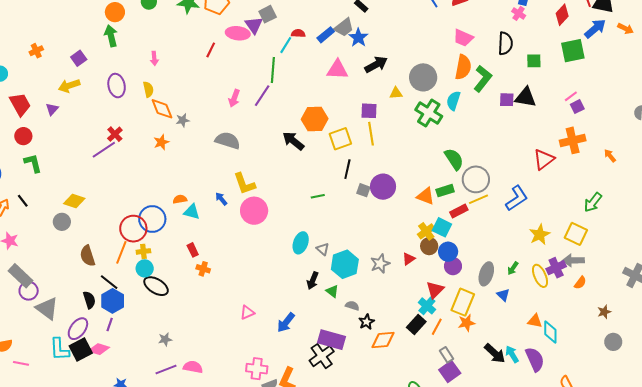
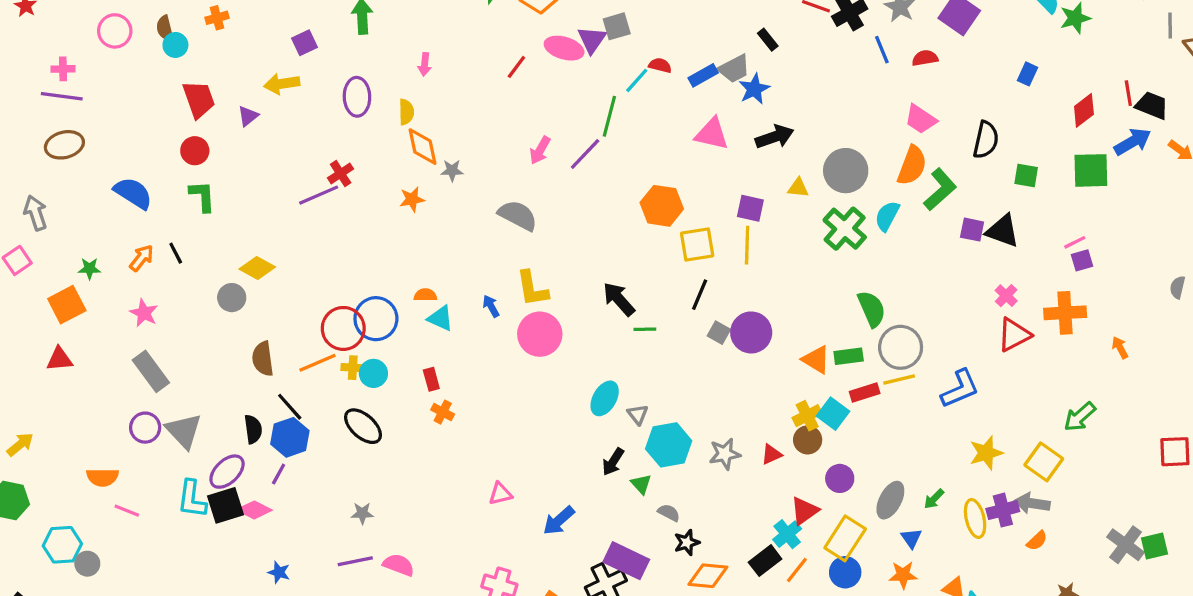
pink cross: (519, 13) -> (1006, 296), moved
orange cross: (36, 51) -> (217, 18), moved
black arrow: (293, 141) -> (619, 299), moved
orange line: (121, 252) -> (317, 363), turned 35
blue circle: (448, 252) -> (845, 572), moved
cyan circle: (145, 268) -> (373, 373), moved
purple circle: (29, 291) -> (145, 428), moved
orange star: (467, 323) -> (903, 575), moved

